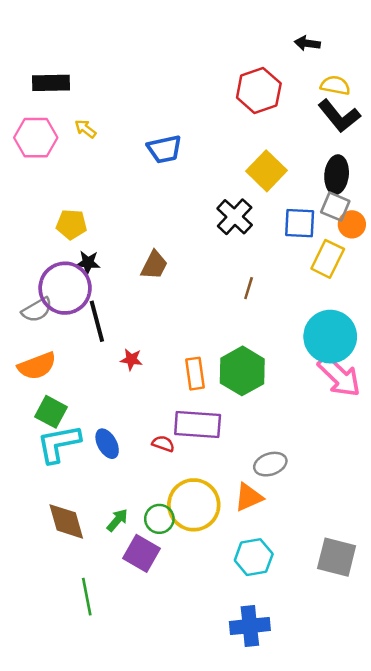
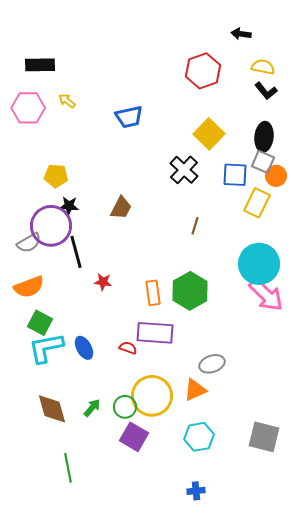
black L-shape: (339, 116) -> (266, 91), size x0.7
purple square: (142, 553) -> (134, 437), moved
blue cross: (250, 626) -> (196, 491), size x0.6

